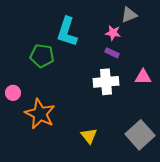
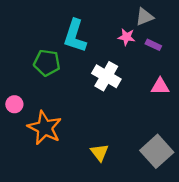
purple rectangle: (112, 53) -> (153, 45), moved
white cross: (106, 82) -> (106, 76), moved, turned 35

